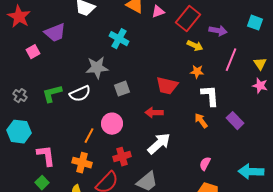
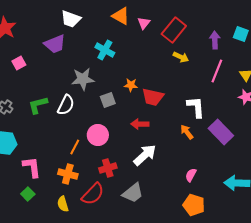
pink triangle: (158, 12) -> (144, 23), turned -32
purple arrow: (218, 31) -> (215, 40), moved, turned -102
purple trapezoid: (55, 33) -> (55, 44), moved
orange star: (197, 72) -> (131, 85), moved
white semicircle: (80, 94) -> (66, 105), turned -40
purple rectangle: (235, 121) -> (221, 132), size x1.4

